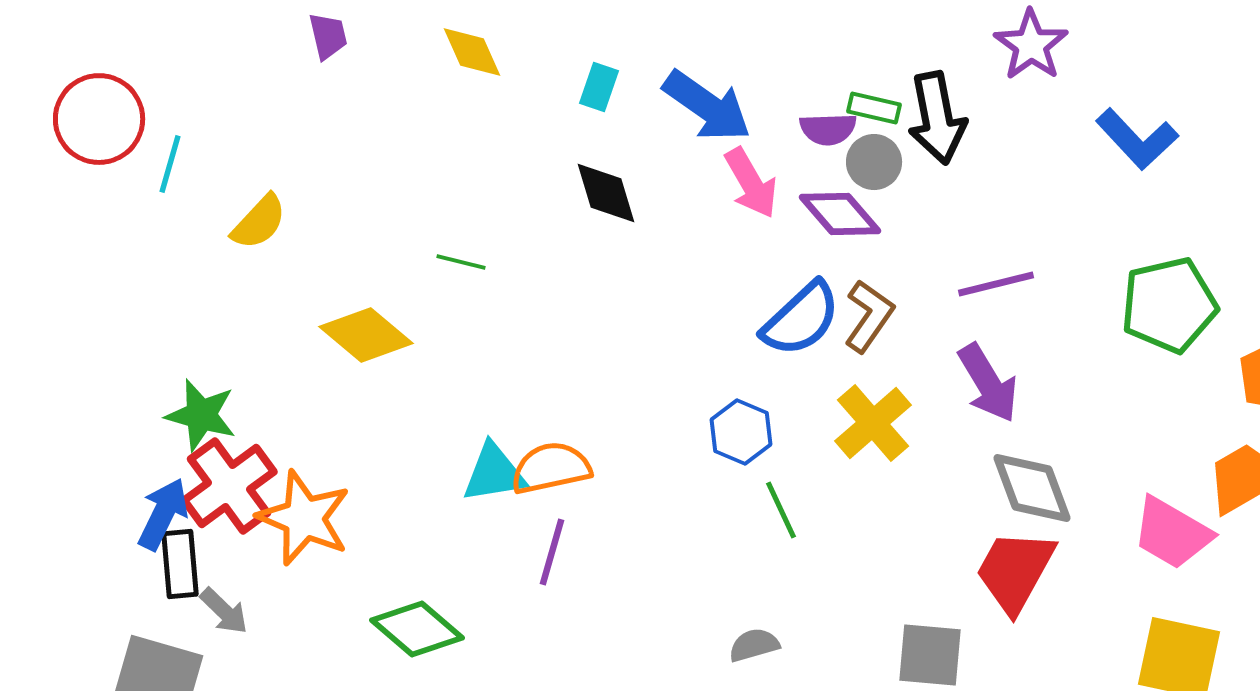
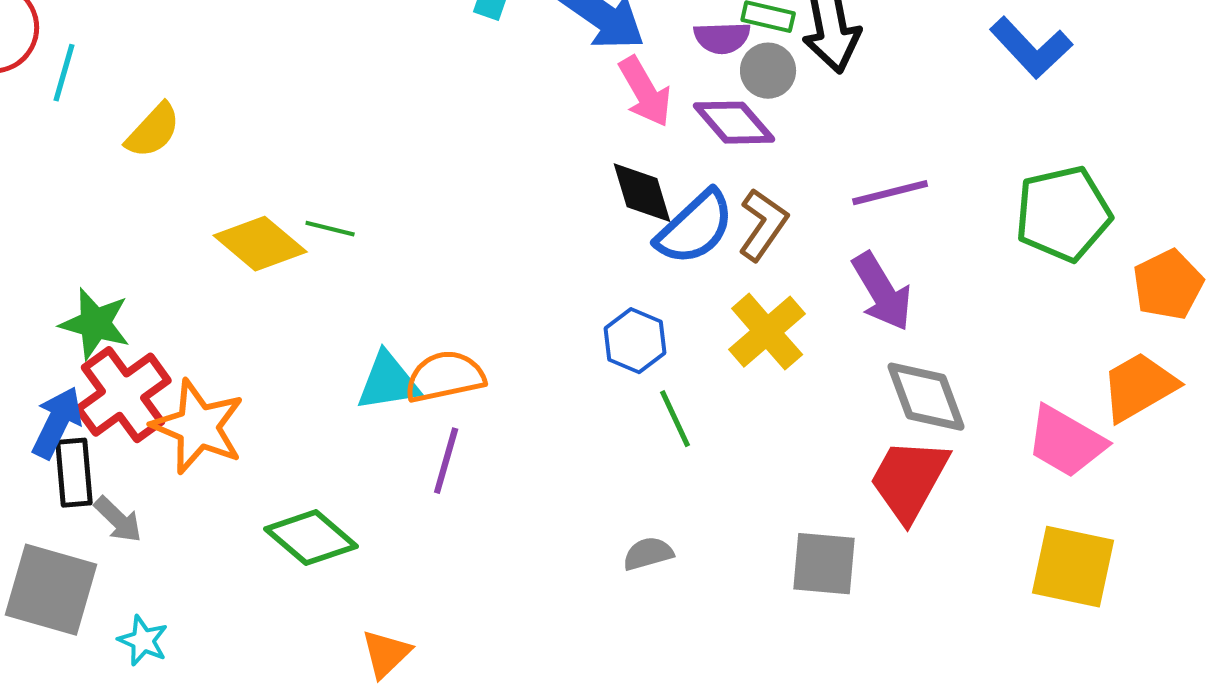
black diamond: (606, 193) -> (642, 193), moved
green line: (461, 262) -> (330, 229), moved

